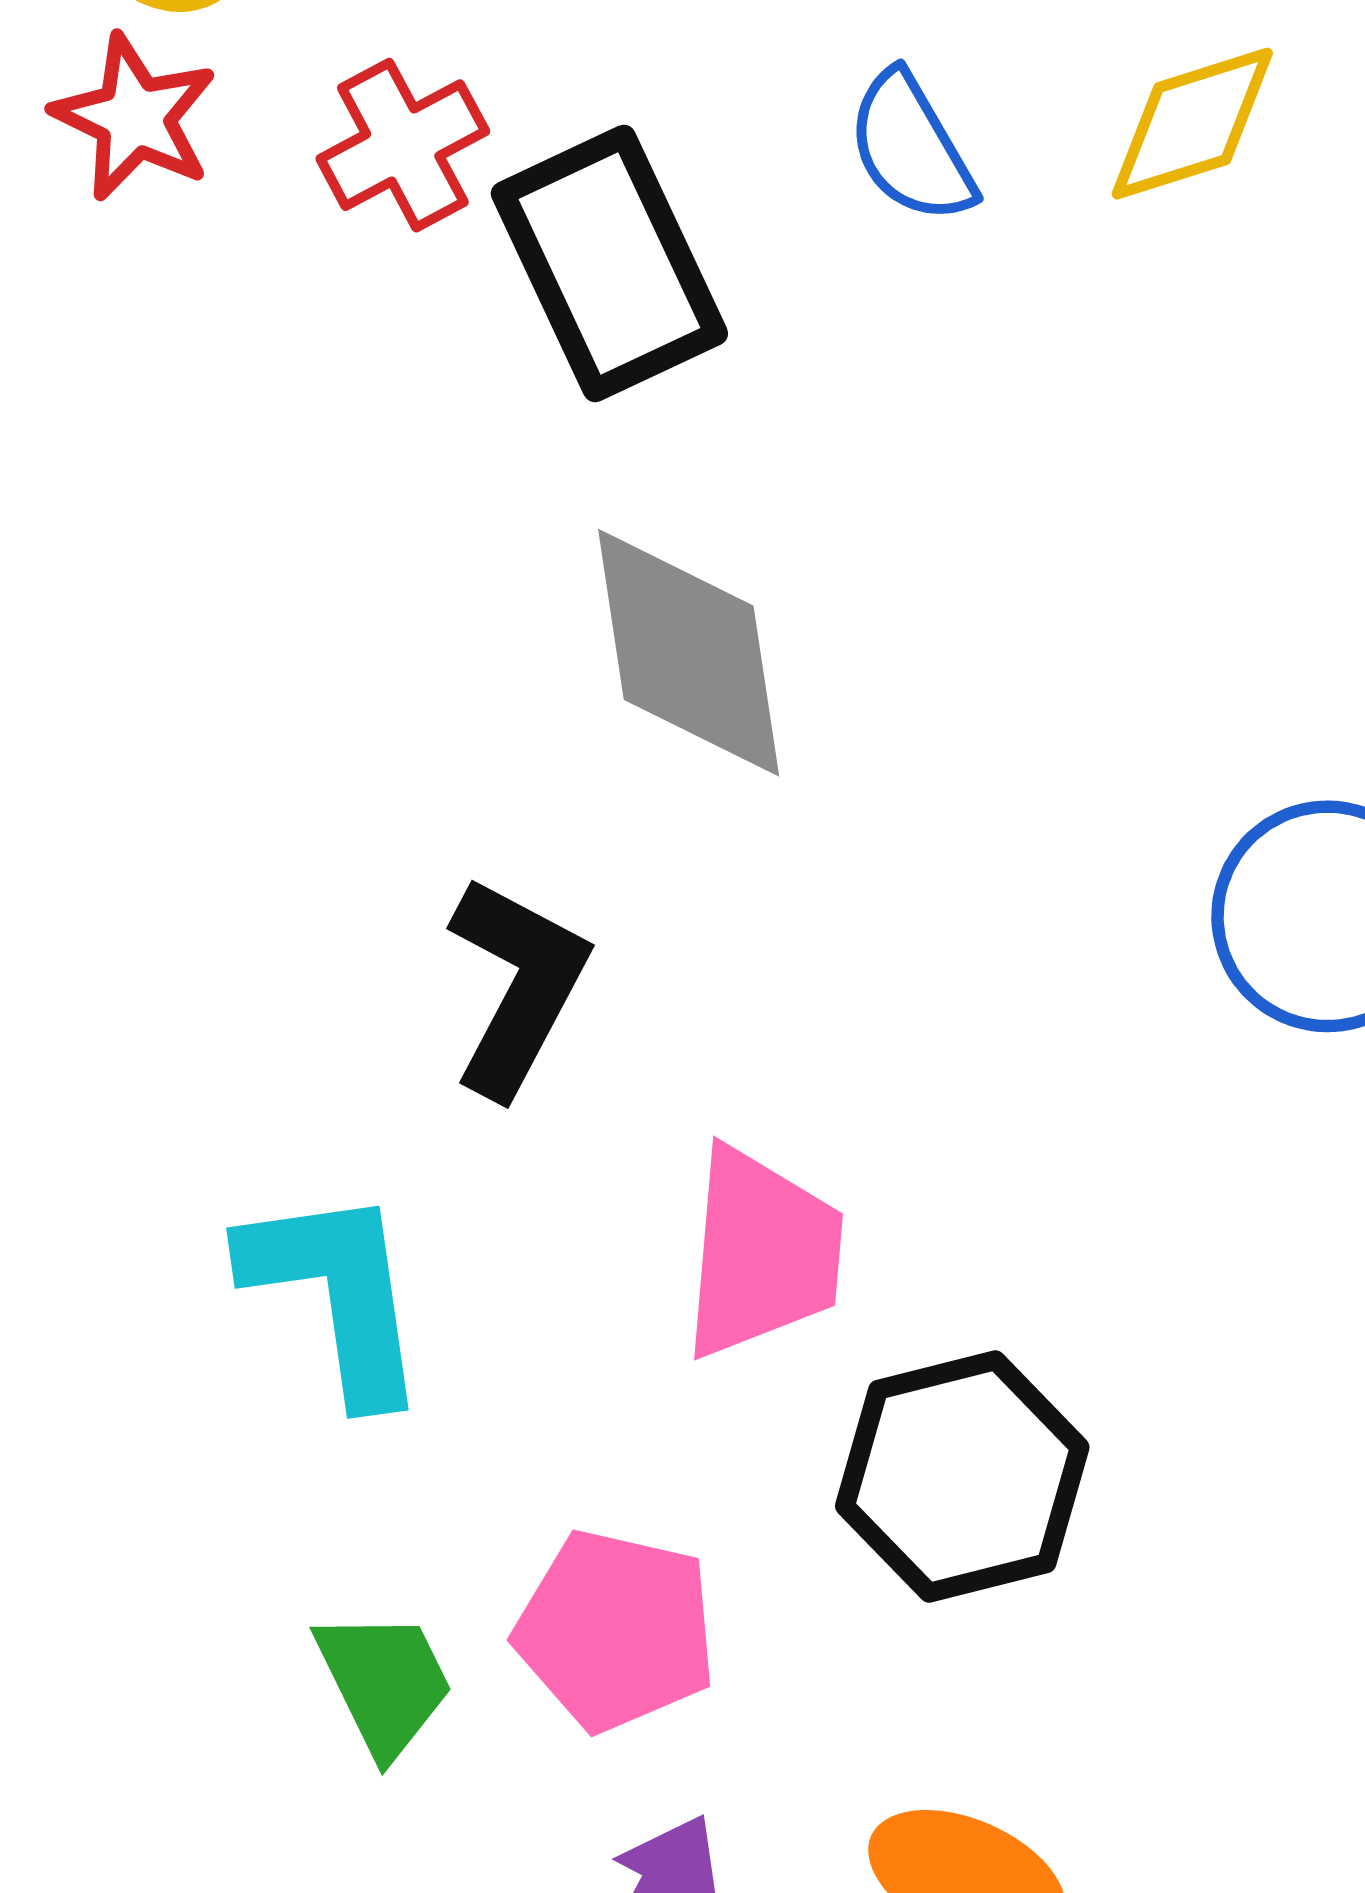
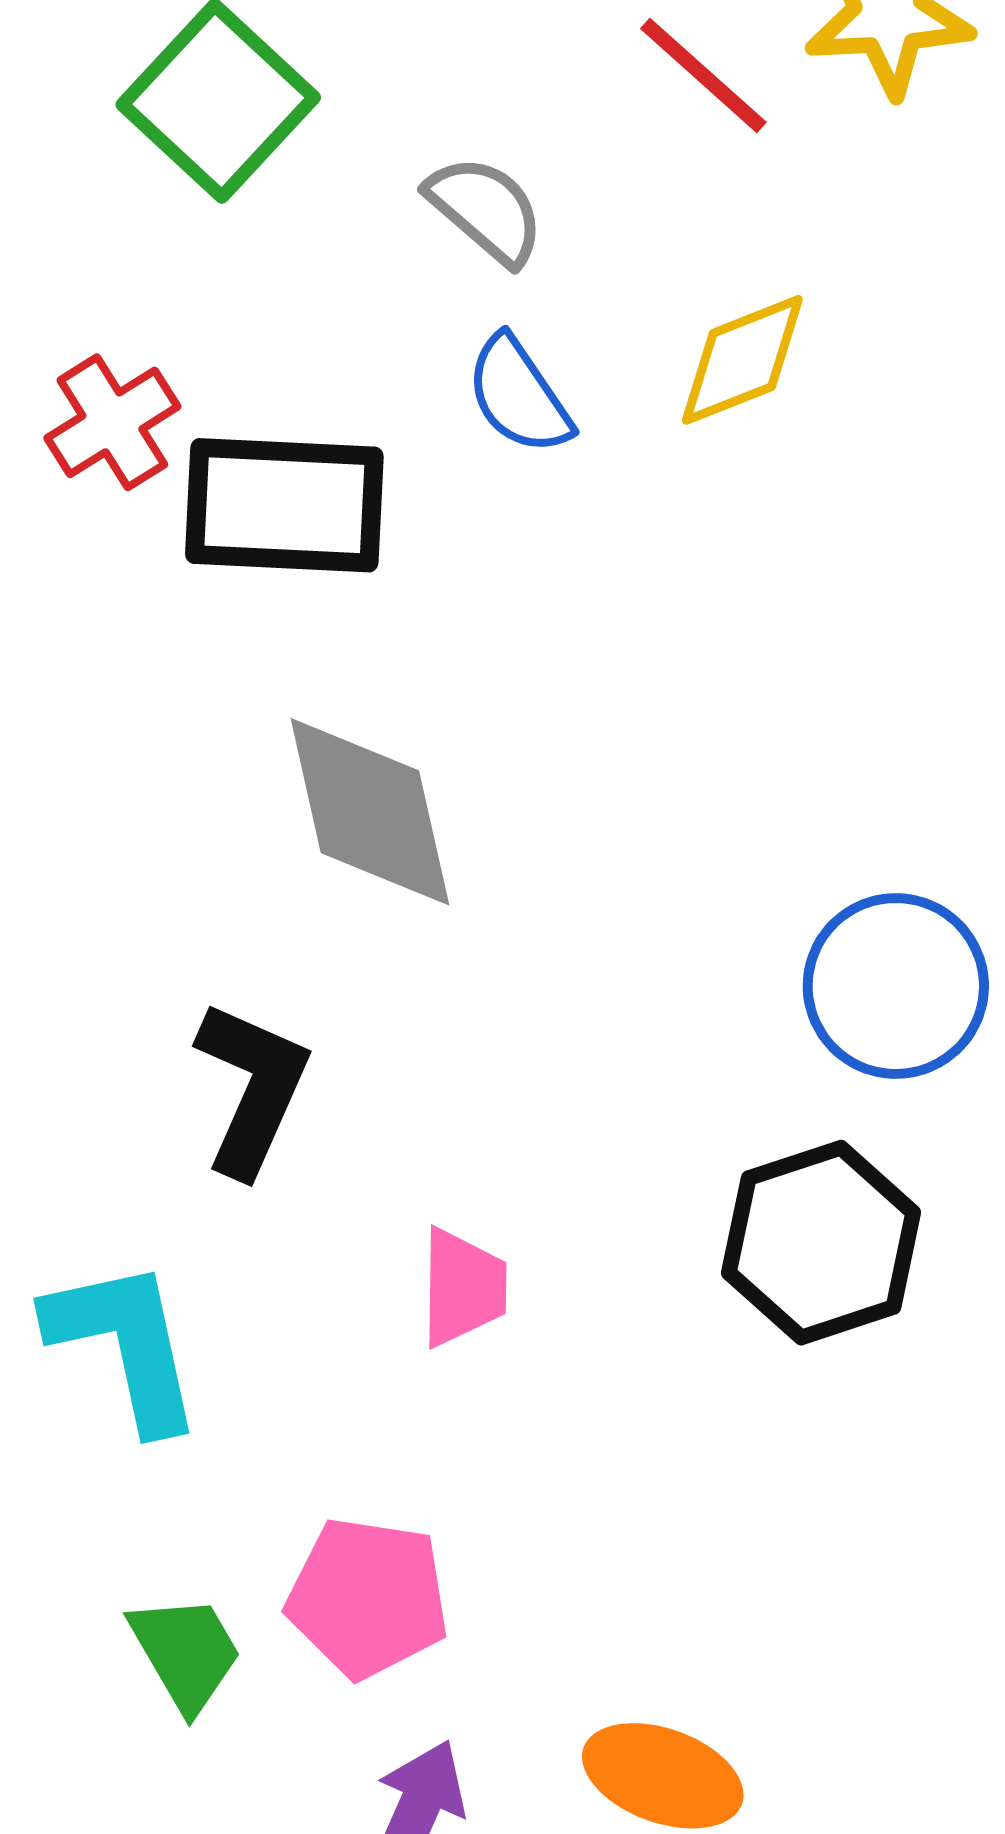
black rectangle: (609, 264) -> (284, 505), turned -58
pink trapezoid: (762, 1253) -> (463, 1288), size x0.7
black hexagon: (962, 1477) -> (821, 1243), moved

